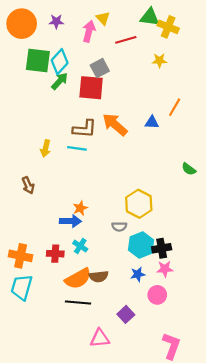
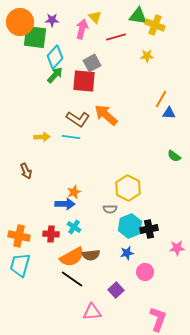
green square: (38, 61) -> (35, 37), moved
blue triangle: (152, 122) -> (169, 113), moved
brown L-shape: (85, 129) -> (78, 119), turned 30
yellow arrow: (45, 148) -> (42, 137), turned -105
pink star: (165, 269) -> (177, 248), moved
black line: (78, 302) -> (72, 279), turned 30

